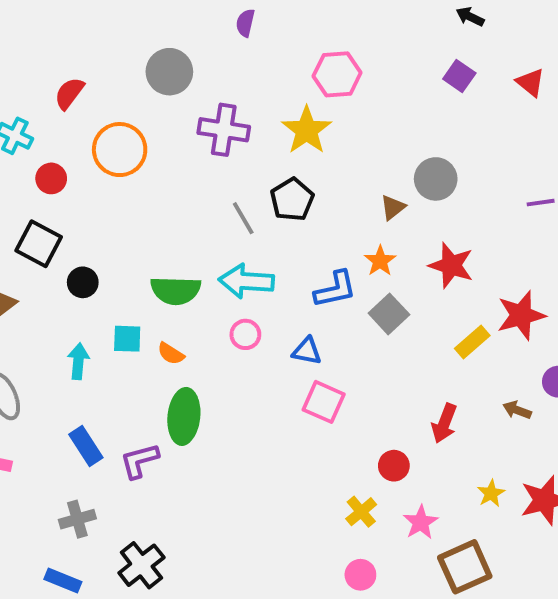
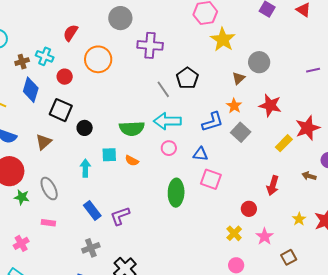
yellow star: (307, 130) -> (223, 40), moved
green ellipse: (184, 416) -> (176, 193), moved
brown square: (465, 567) -> (289, 257), size x0.6

